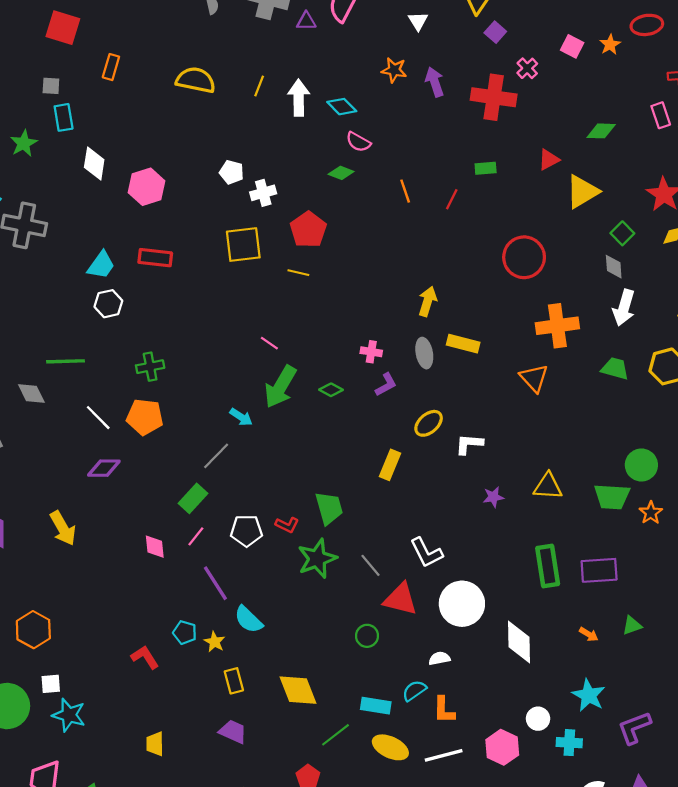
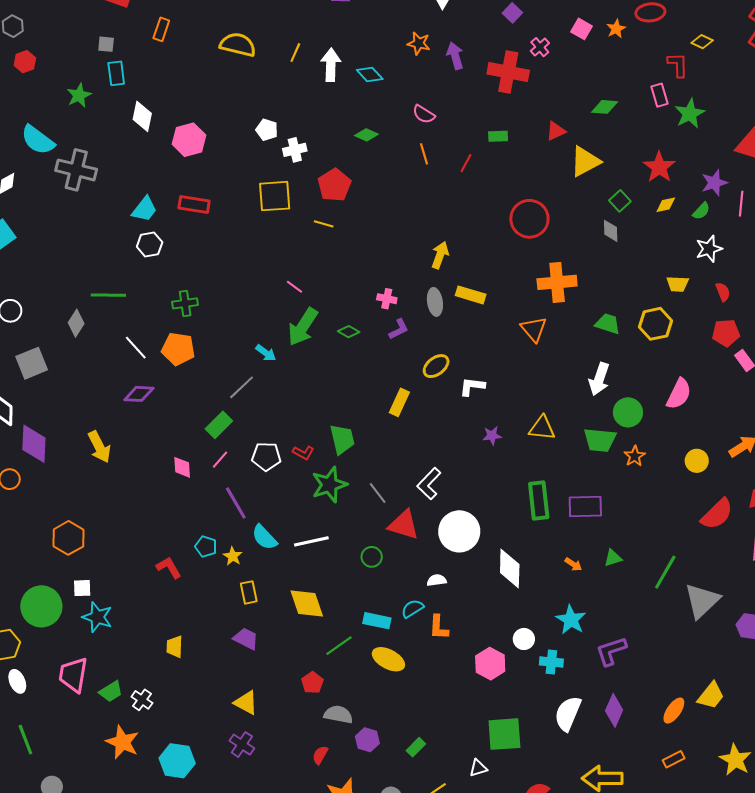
pink semicircle: (358, 142) -> (424, 114), moved
white arrow: (624, 308) -> (599, 379), moved
gray diamond: (31, 394) -> (76, 323), turned 56
white L-shape: (426, 553) -> (429, 484), turned 68
white line: (444, 755) -> (311, 541), moved

